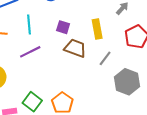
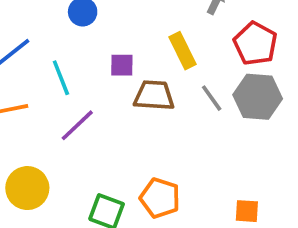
gray line: (105, 58) -> (212, 98), turned -56
gray hexagon: (127, 82) -> (258, 97), moved

